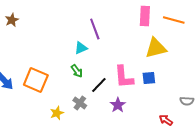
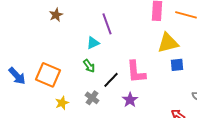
brown star: (12, 20) -> (56, 15), moved
blue square: (149, 78) -> (177, 65), moved
yellow star: (57, 113) -> (62, 103), moved

